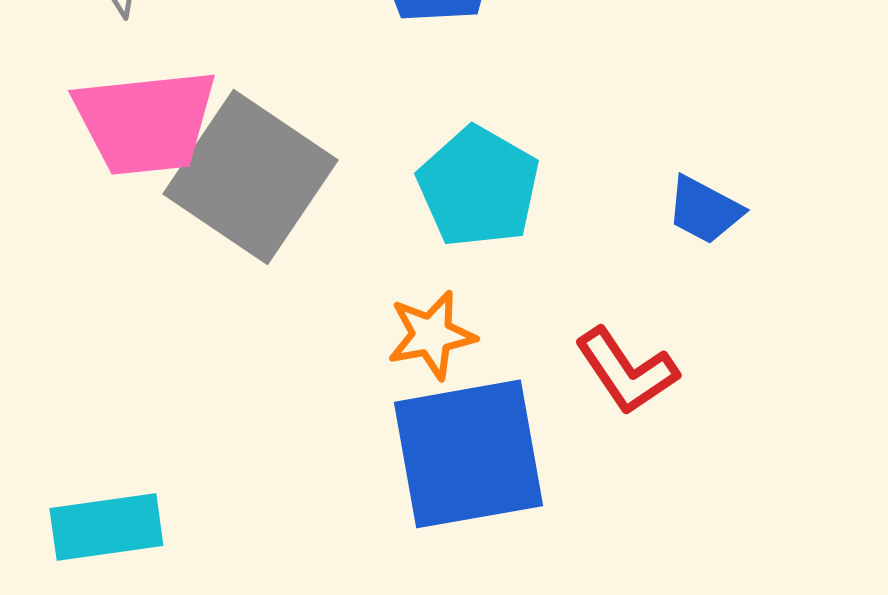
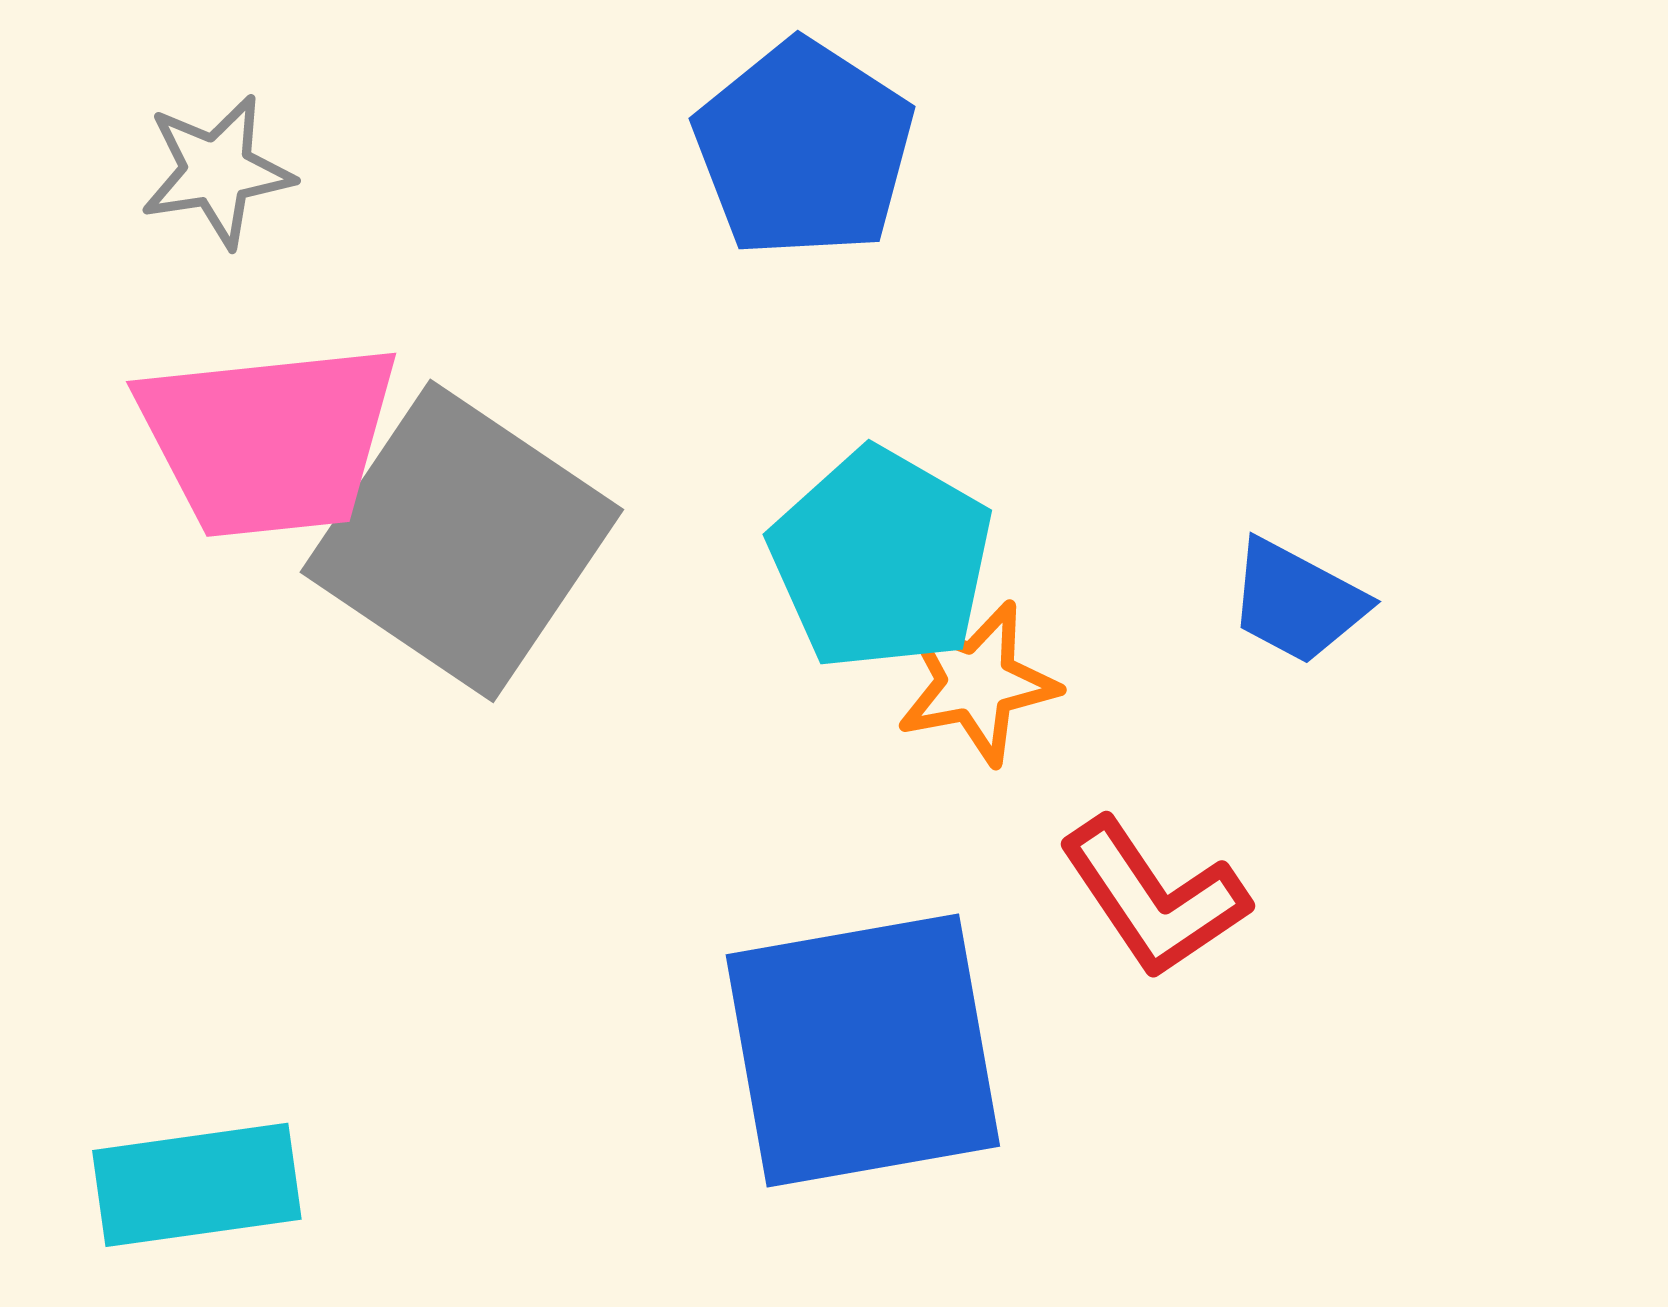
orange star: (431, 335) -> (977, 683), moved

